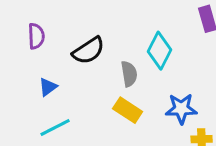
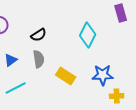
black semicircle: (88, 51) -> (39, 35), size x0.7
gray semicircle: (129, 74) -> (39, 59), moved

